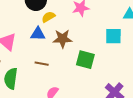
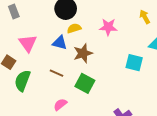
brown star: (62, 39) -> (83, 53), turned -30
green square: (85, 60) -> (85, 83), moved

